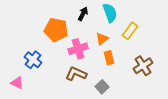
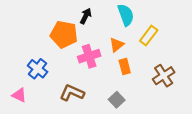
black arrow: (83, 14) -> (86, 16), moved
brown L-shape: (76, 74) -> (72, 93), moved

